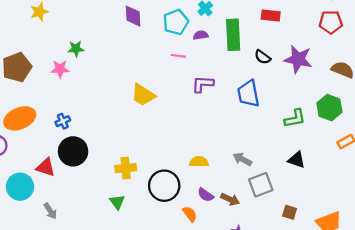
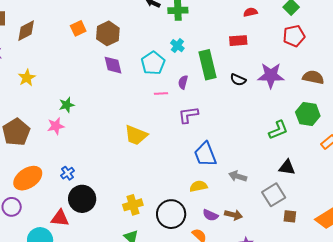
purple semicircle: (201, 35) -> (183, 82), moved, turned -56
blue trapezoid: (248, 94) -> (205, 154), moved
gray square: (261, 185) -> (274, 195), moved

